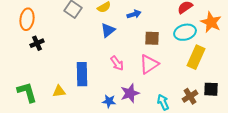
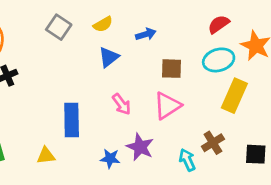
black square: (211, 89) -> (256, 154), moved
yellow triangle: (59, 91) -> (46, 156), moved
purple star: (130, 93) -> (140, 147), turned -30
brown cross: (190, 96) -> (213, 143), moved

